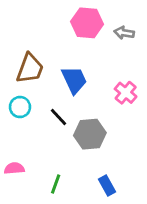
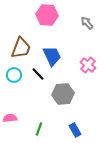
pink hexagon: (87, 23) -> (47, 15), moved
gray arrow: (124, 33) -> (87, 23), turned 40
black line: (59, 117) -> (38, 74), moved

